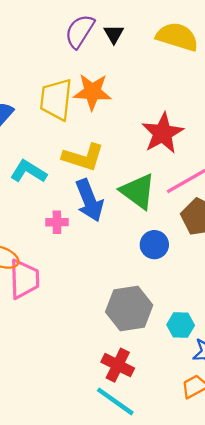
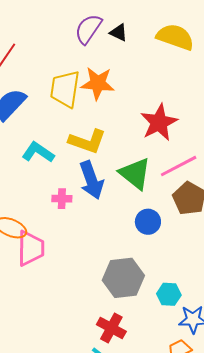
black triangle: (114, 34) -> (119, 32), turned -36

